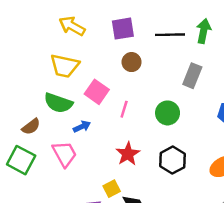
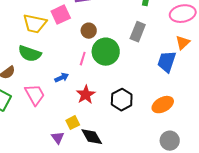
brown circle: (132, 62) -> (89, 31), moved
pink square: (97, 92) -> (61, 15), moved, turned 30
green circle: (168, 113) -> (106, 52), moved, size x1.4
blue arrow: (82, 127) -> (62, 78), moved

